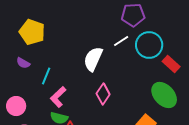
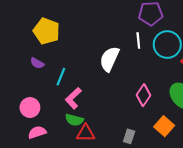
white line: (121, 41) -> (138, 40), turned -63
pink diamond: (103, 94) -> (144, 95), moved

